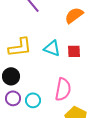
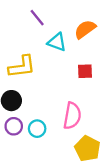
cyan triangle: (52, 48) -> (57, 42), moved

